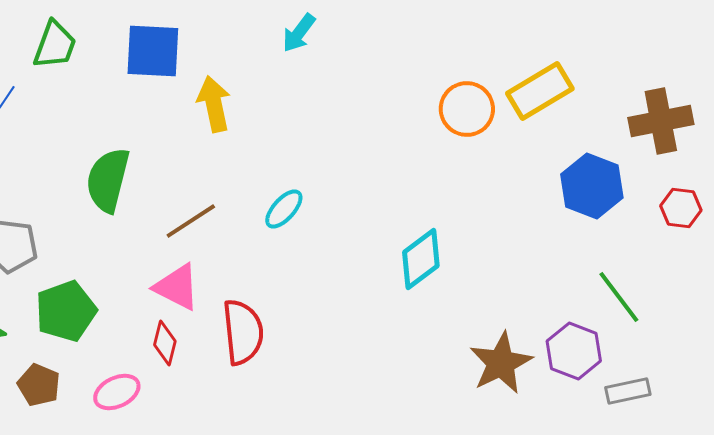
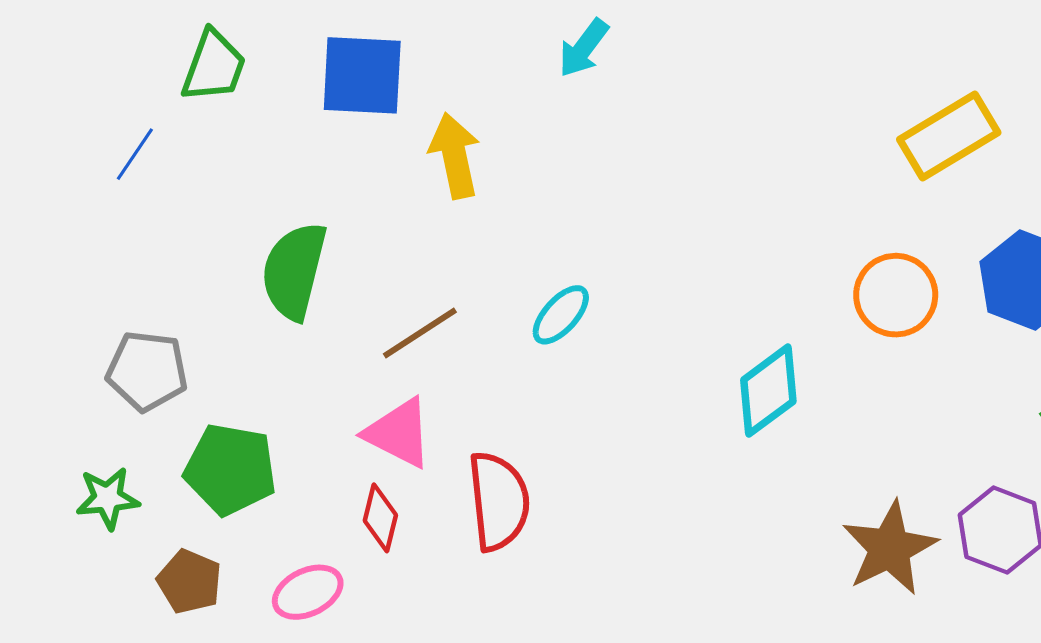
orange circle: (467, 109) -> (896, 295), moved
green pentagon: (66, 311) -> (230, 469), turned 30

